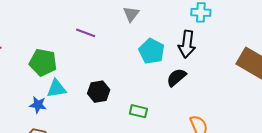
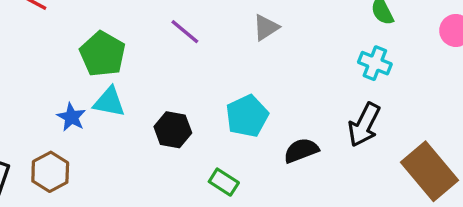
black arrow: (187, 44) -> (364, 125), moved
cyan pentagon: (152, 51) -> (247, 116), moved

